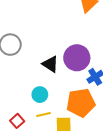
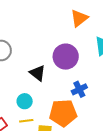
purple circle: (77, 58) -> (66, 57), moved

